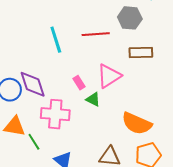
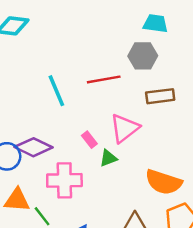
purple diamond: (33, 84) -> (34, 147), turned -40
green triangle: (93, 99) -> (108, 158), turned -42

